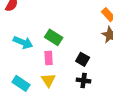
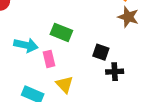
pink rectangle: (49, 58) -> (49, 59), moved
black cross: (84, 81) -> (115, 72), moved

